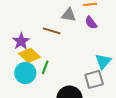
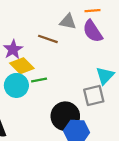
purple semicircle: (91, 23) -> (93, 31), size x1.5
green line: (45, 67) -> (39, 80), turned 56

